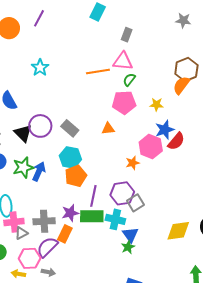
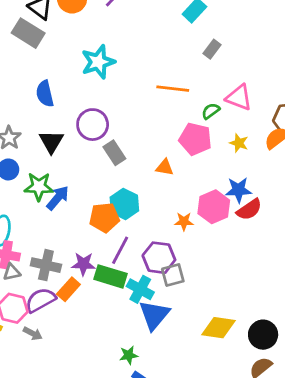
gray rectangle: (127, 35) -> (212, 49), moved
pink triangle: (123, 61) -> (239, 97), moved
cyan star: (40, 68) -> (98, 62), size x1.4
yellow star: (157, 104) -> (239, 143), moved
purple circle: (40, 126) -> (93, 125), moved
cyan hexagon: (70, 158) -> (124, 204), moved
blue triangle: (130, 235) -> (154, 315), size x1.4
green star: (128, 247) -> (129, 355), moved

